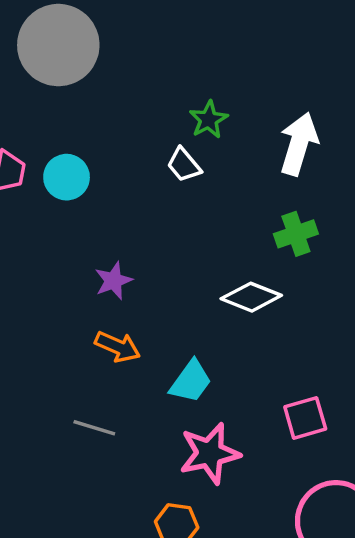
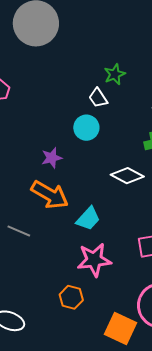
cyan circle: (67, 177) -> (86, 128), moved
orange arrow: (118, 347) -> (50, 195), size x1.5
gray line: (94, 428) -> (19, 231), moved

